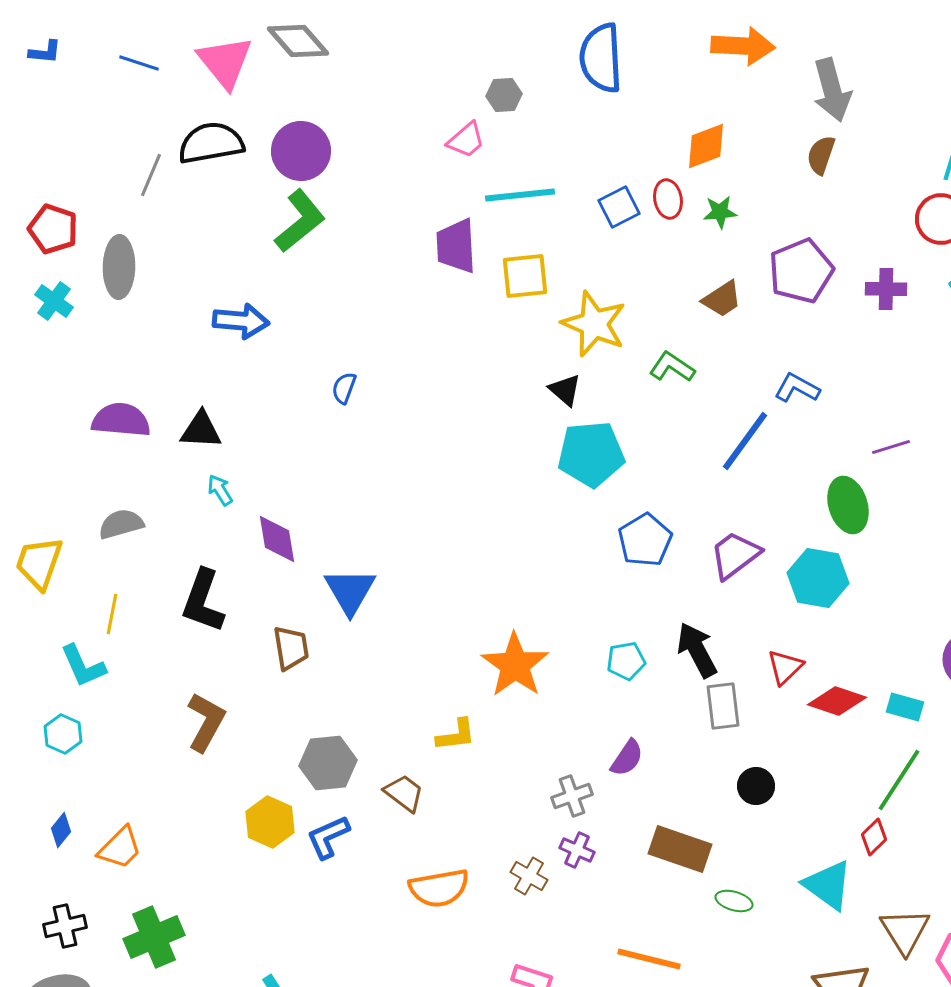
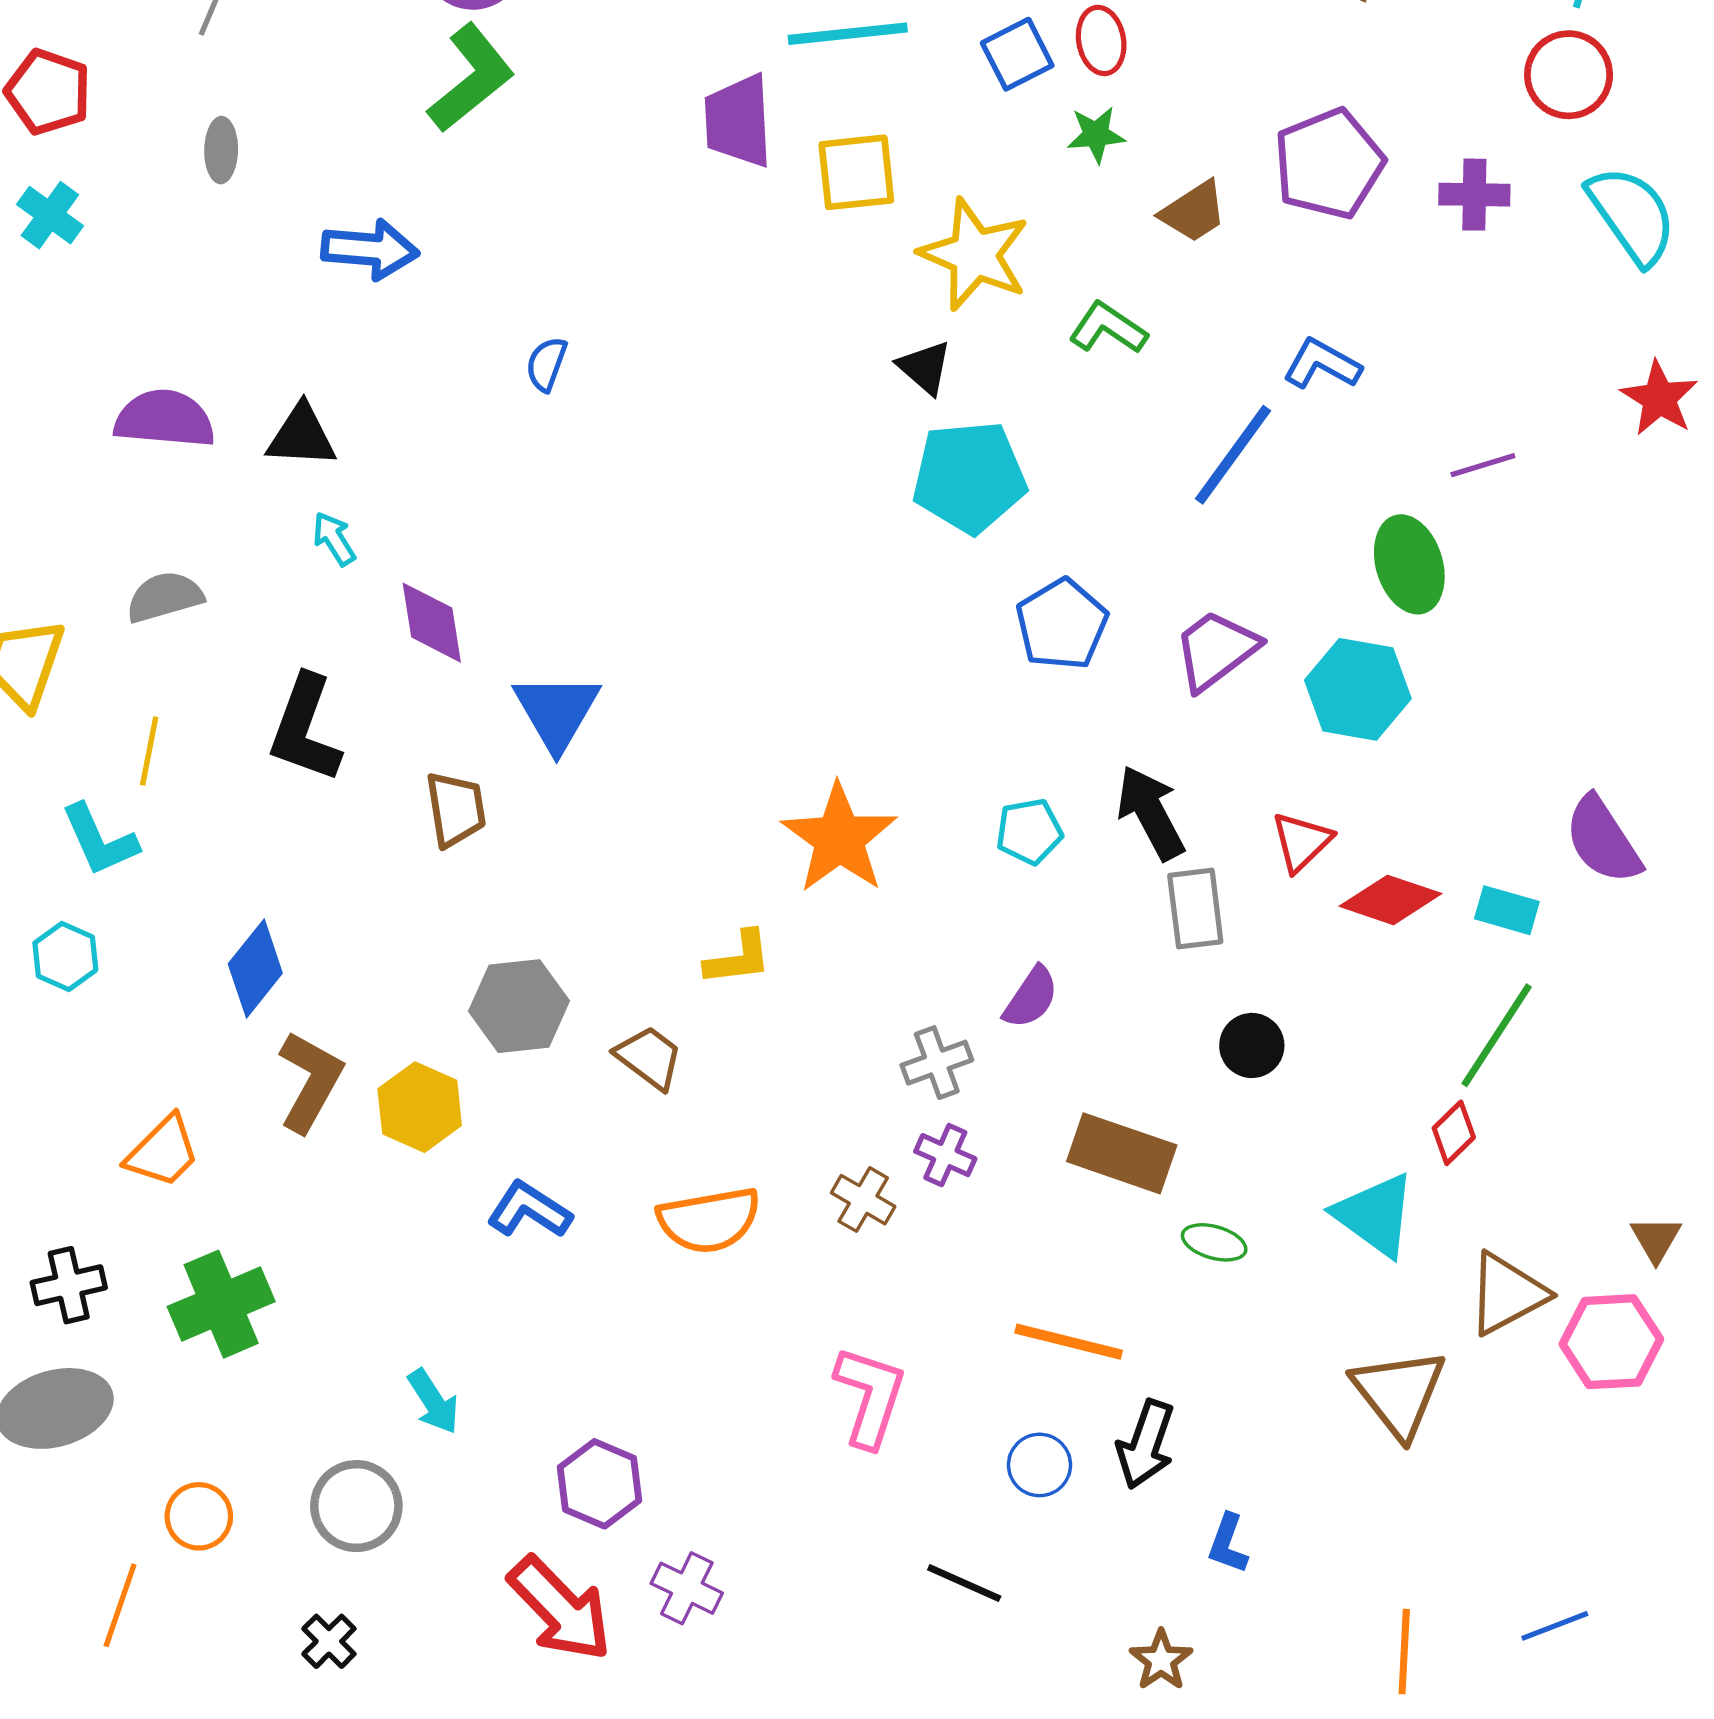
green star: (720, 212) -> (1096, 135), moved
gray ellipse: (119, 267) -> (221, 150), moved, size x0.6
brown L-shape: (206, 722) -> (310, 1081), moved
blue diamond: (61, 830) -> (255, 968), moved, size x1.6
blue L-shape: (328, 837) -> (529, 1210), moved, turned 57
brown triangle: (905, 931) -> (1507, 1294), turned 34

